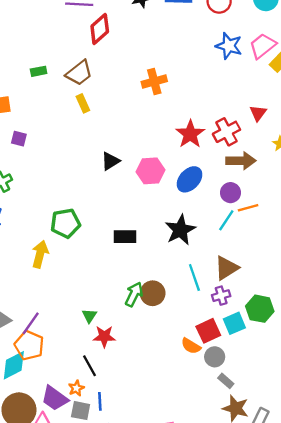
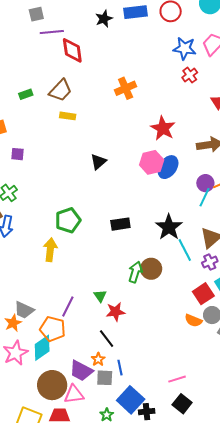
red diamond: (100, 29) -> (72, 50), turned -48
yellow rectangle: (83, 103) -> (68, 116), turned -49
red cross: (226, 132) -> (190, 75), moved, size x0.7
pink hexagon: (150, 171) -> (152, 162), moved
purple circle: (230, 193) -> (205, 183), moved
black star: (180, 230) -> (169, 227), moved
purple line: (31, 323) -> (68, 307), moved
orange semicircle: (191, 346) -> (193, 321), moved

